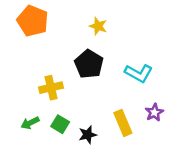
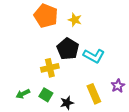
orange pentagon: (33, 21) -> (46, 16), moved
cyan L-shape: (139, 73) -> (94, 56), moved
yellow cross: (51, 88) -> (50, 68), moved

